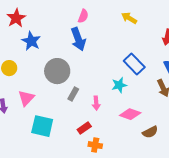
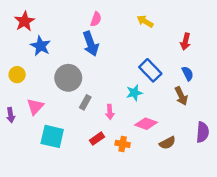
orange cross: (95, 145) -> (123, 144), moved

